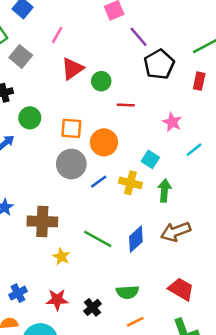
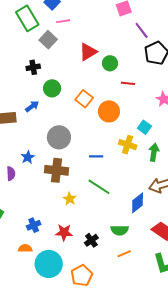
pink line: (57, 35) -> (63, 21), moved, turned 48
orange square: (71, 128) -> (84, 99), turned 30
gray circle: (71, 164) -> (59, 137), moved
blue line: (99, 182) -> (96, 156), moved, turned 32
blue diamond: (136, 239) -> (138, 203), moved

